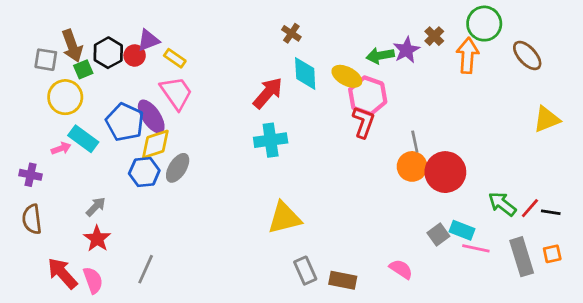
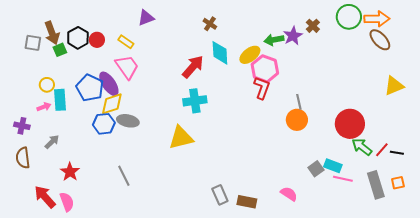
purple triangle: (148, 40) -> (146, 18), moved
orange arrow: (468, 55) -> (377, 19), moved, turned 85
yellow ellipse: (347, 76) -> (250, 55), turned -65
yellow circle: (65, 97) -> (47, 85), moved, size x0.6
cyan rectangle: (83, 139) -> (60, 100), turned 50
gray ellipse: (178, 168) -> (128, 121), turned 70
red circle: (445, 172) -> (350, 124), moved
gray arrow: (96, 207) -> (52, 142), moved
yellow triangle: (284, 218) -> (181, 138), moved
gray line: (146, 269) -> (124, 176), moved, turned -50

